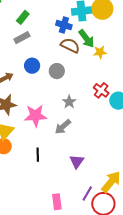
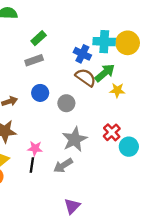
green arrow: (86, 39) -> (105, 73), turned -102
gray star: (69, 102) -> (75, 139), size x1.6
pink star: (35, 116) -> (35, 148), size x0.6
black line: (38, 155) -> (32, 165), moved

